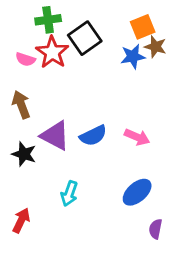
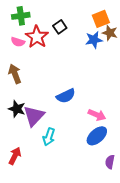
green cross: (48, 20) -> (21, 16), moved
black square: (85, 38) -> (60, 27), size x0.6
purple triangle: (55, 136) -> (34, 116), moved, turned 45
pink arrow: (137, 137) -> (97, 115), moved

